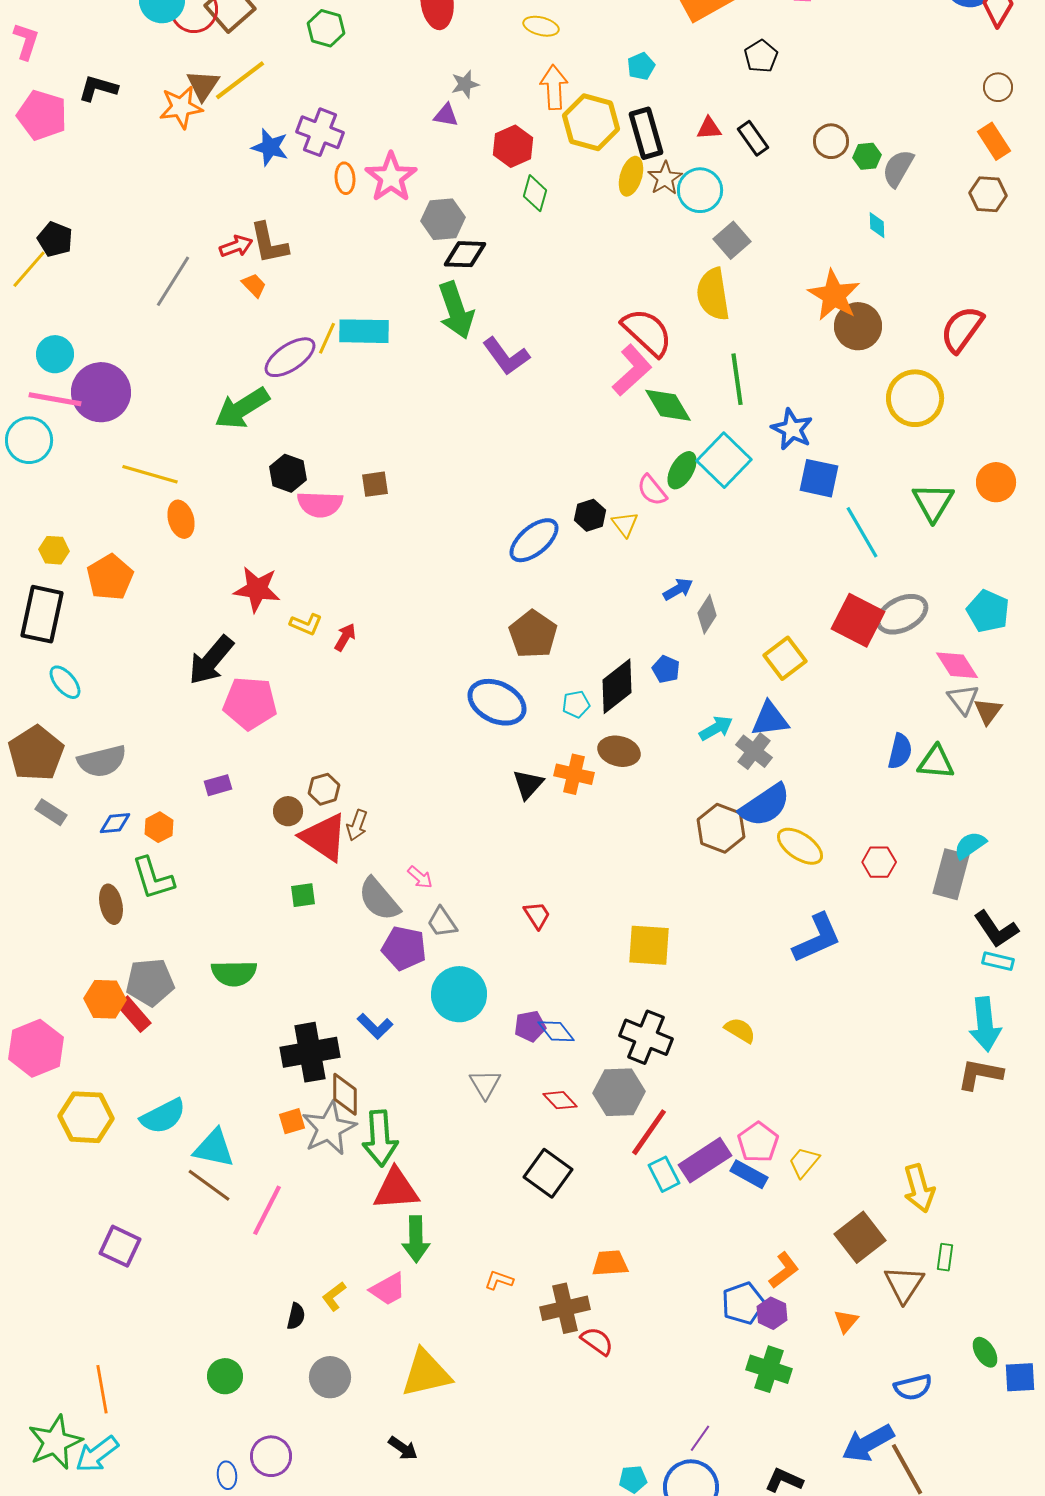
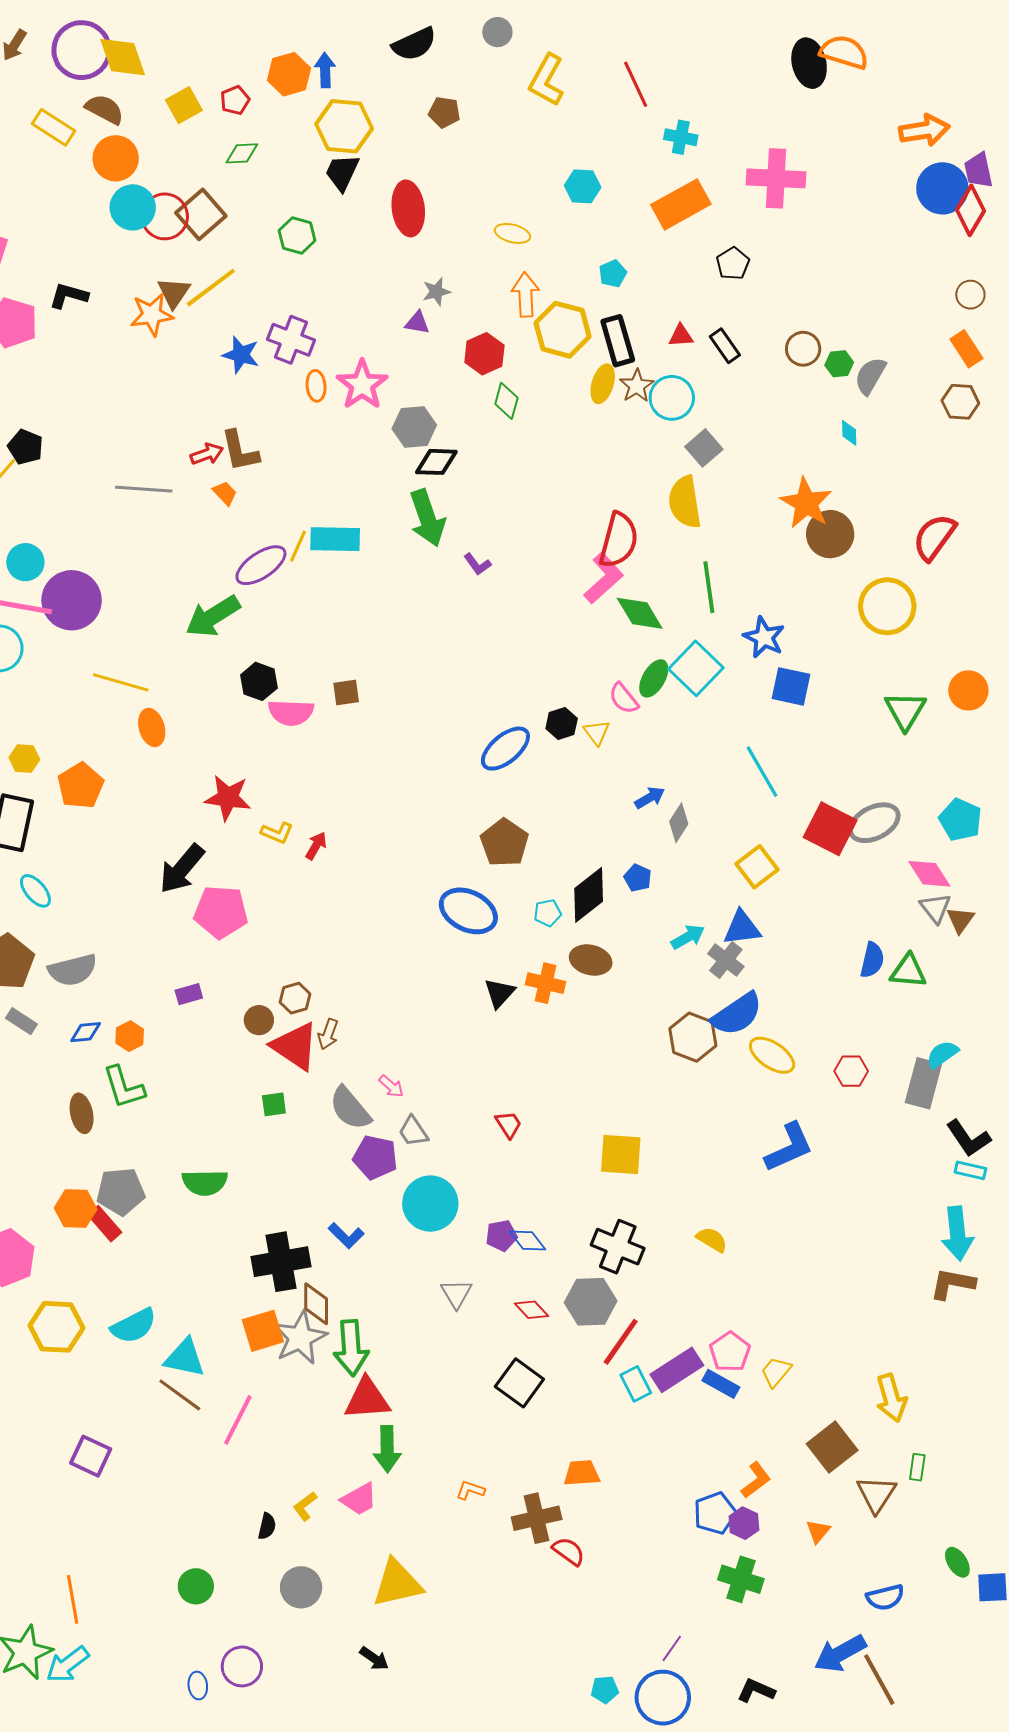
gray line: (173, 281) -> (144, 489), turned 62
red semicircle: (647, 332) -> (619, 540), turned 62
purple L-shape: (506, 356) -> (477, 564), size x0.6
cyan line: (862, 532) -> (762, 772), moved
orange square: (292, 1121) -> (263, 1331), size x1.6

